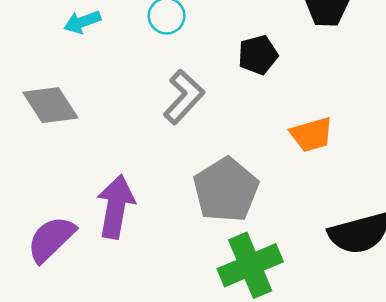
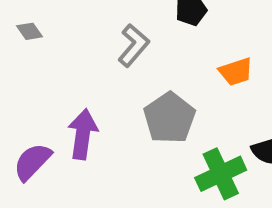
gray diamond: (50, 105) -> (29, 31), moved, size x0.6
green cross: (250, 265) -> (221, 174), moved

